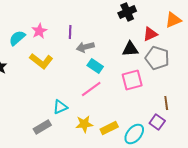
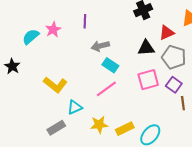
purple line: (70, 32) -> (85, 21), moved
yellow L-shape: (41, 61) -> (55, 85), moved
purple square: (157, 122) -> (174, 85), moved

